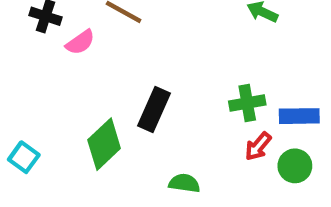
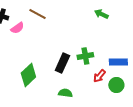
green cross: (247, 103) -> (85, 56), moved
black rectangle: (154, 110) -> (62, 63), moved

